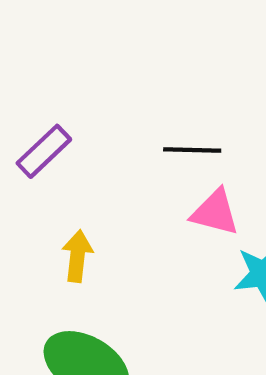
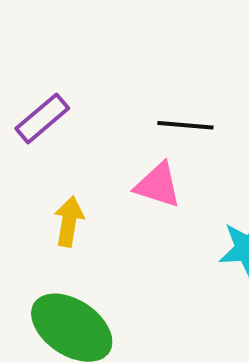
pink triangle: (215, 212) -> (158, 185), moved

